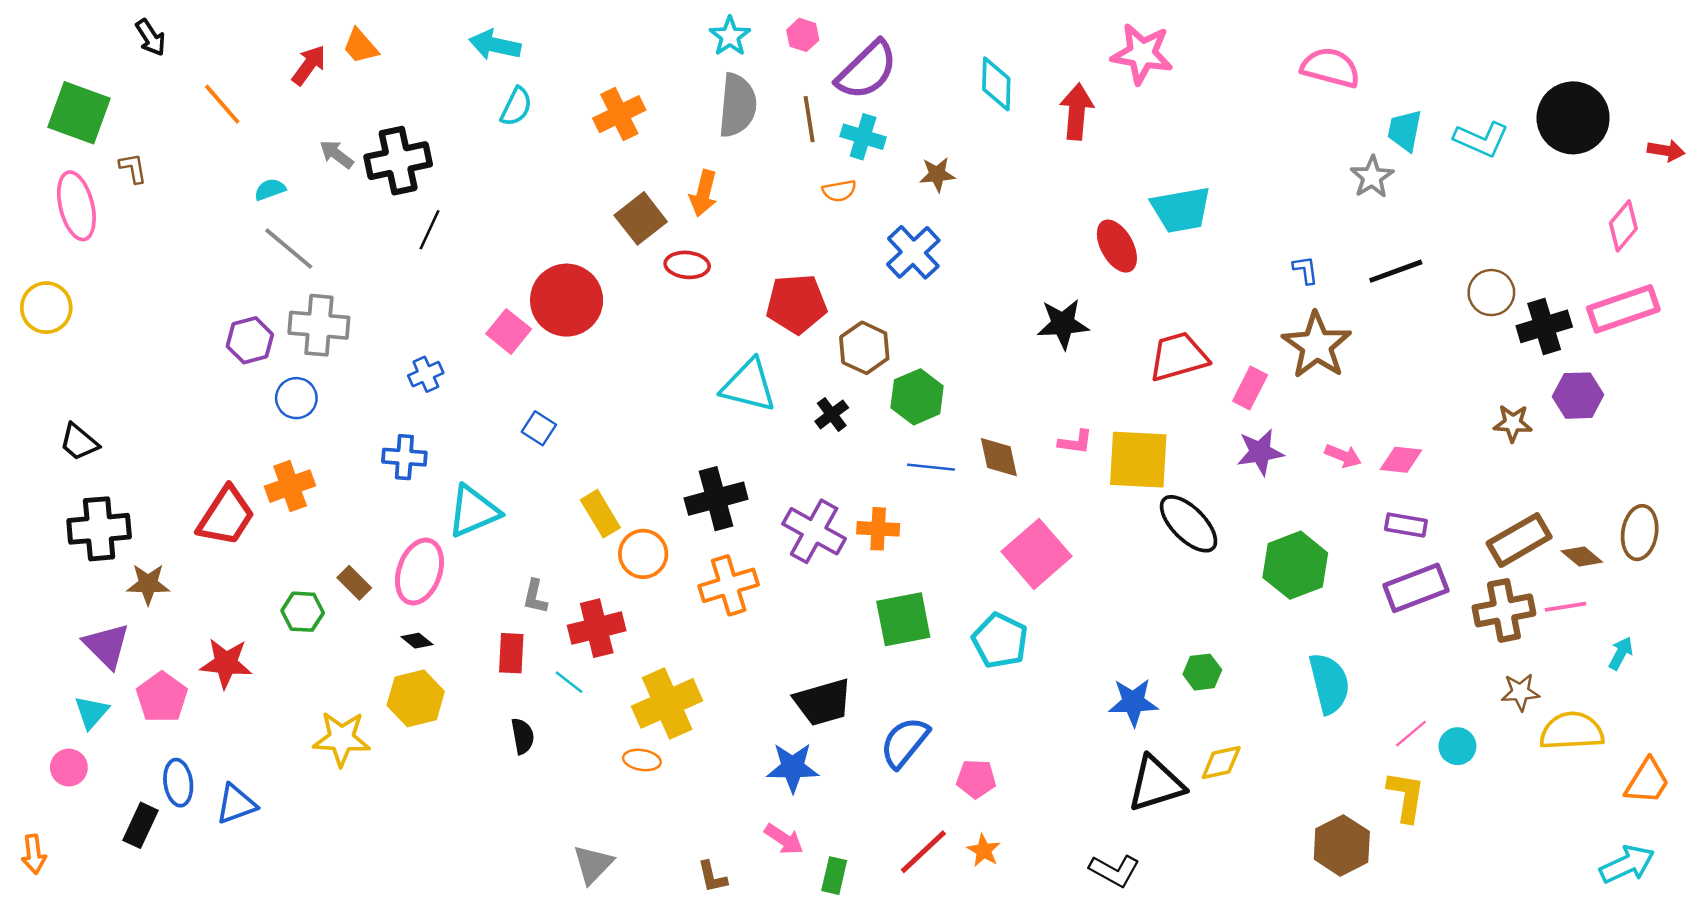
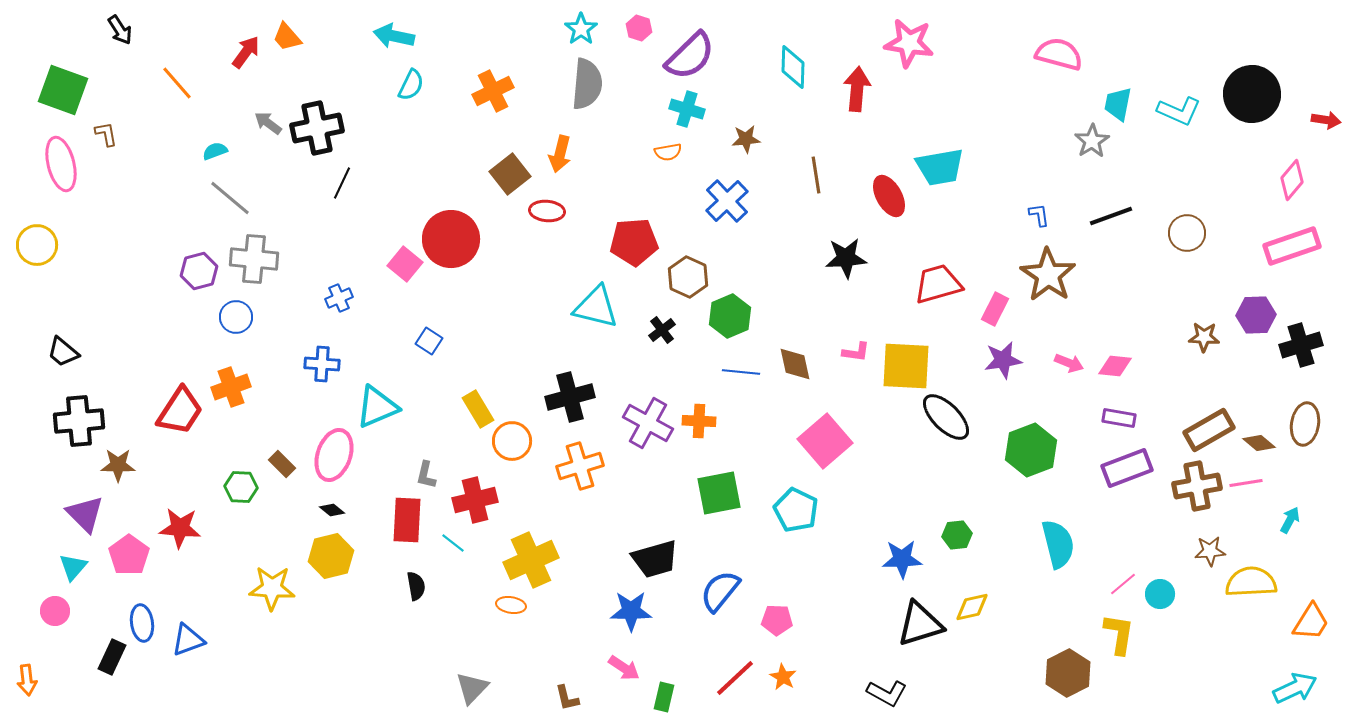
brown line: (809, 119) -> (816, 175), moved
black cross: (1544, 326) -> (1301, 345), moved
red rectangle: (511, 653) -> (407, 520), size x1.4

